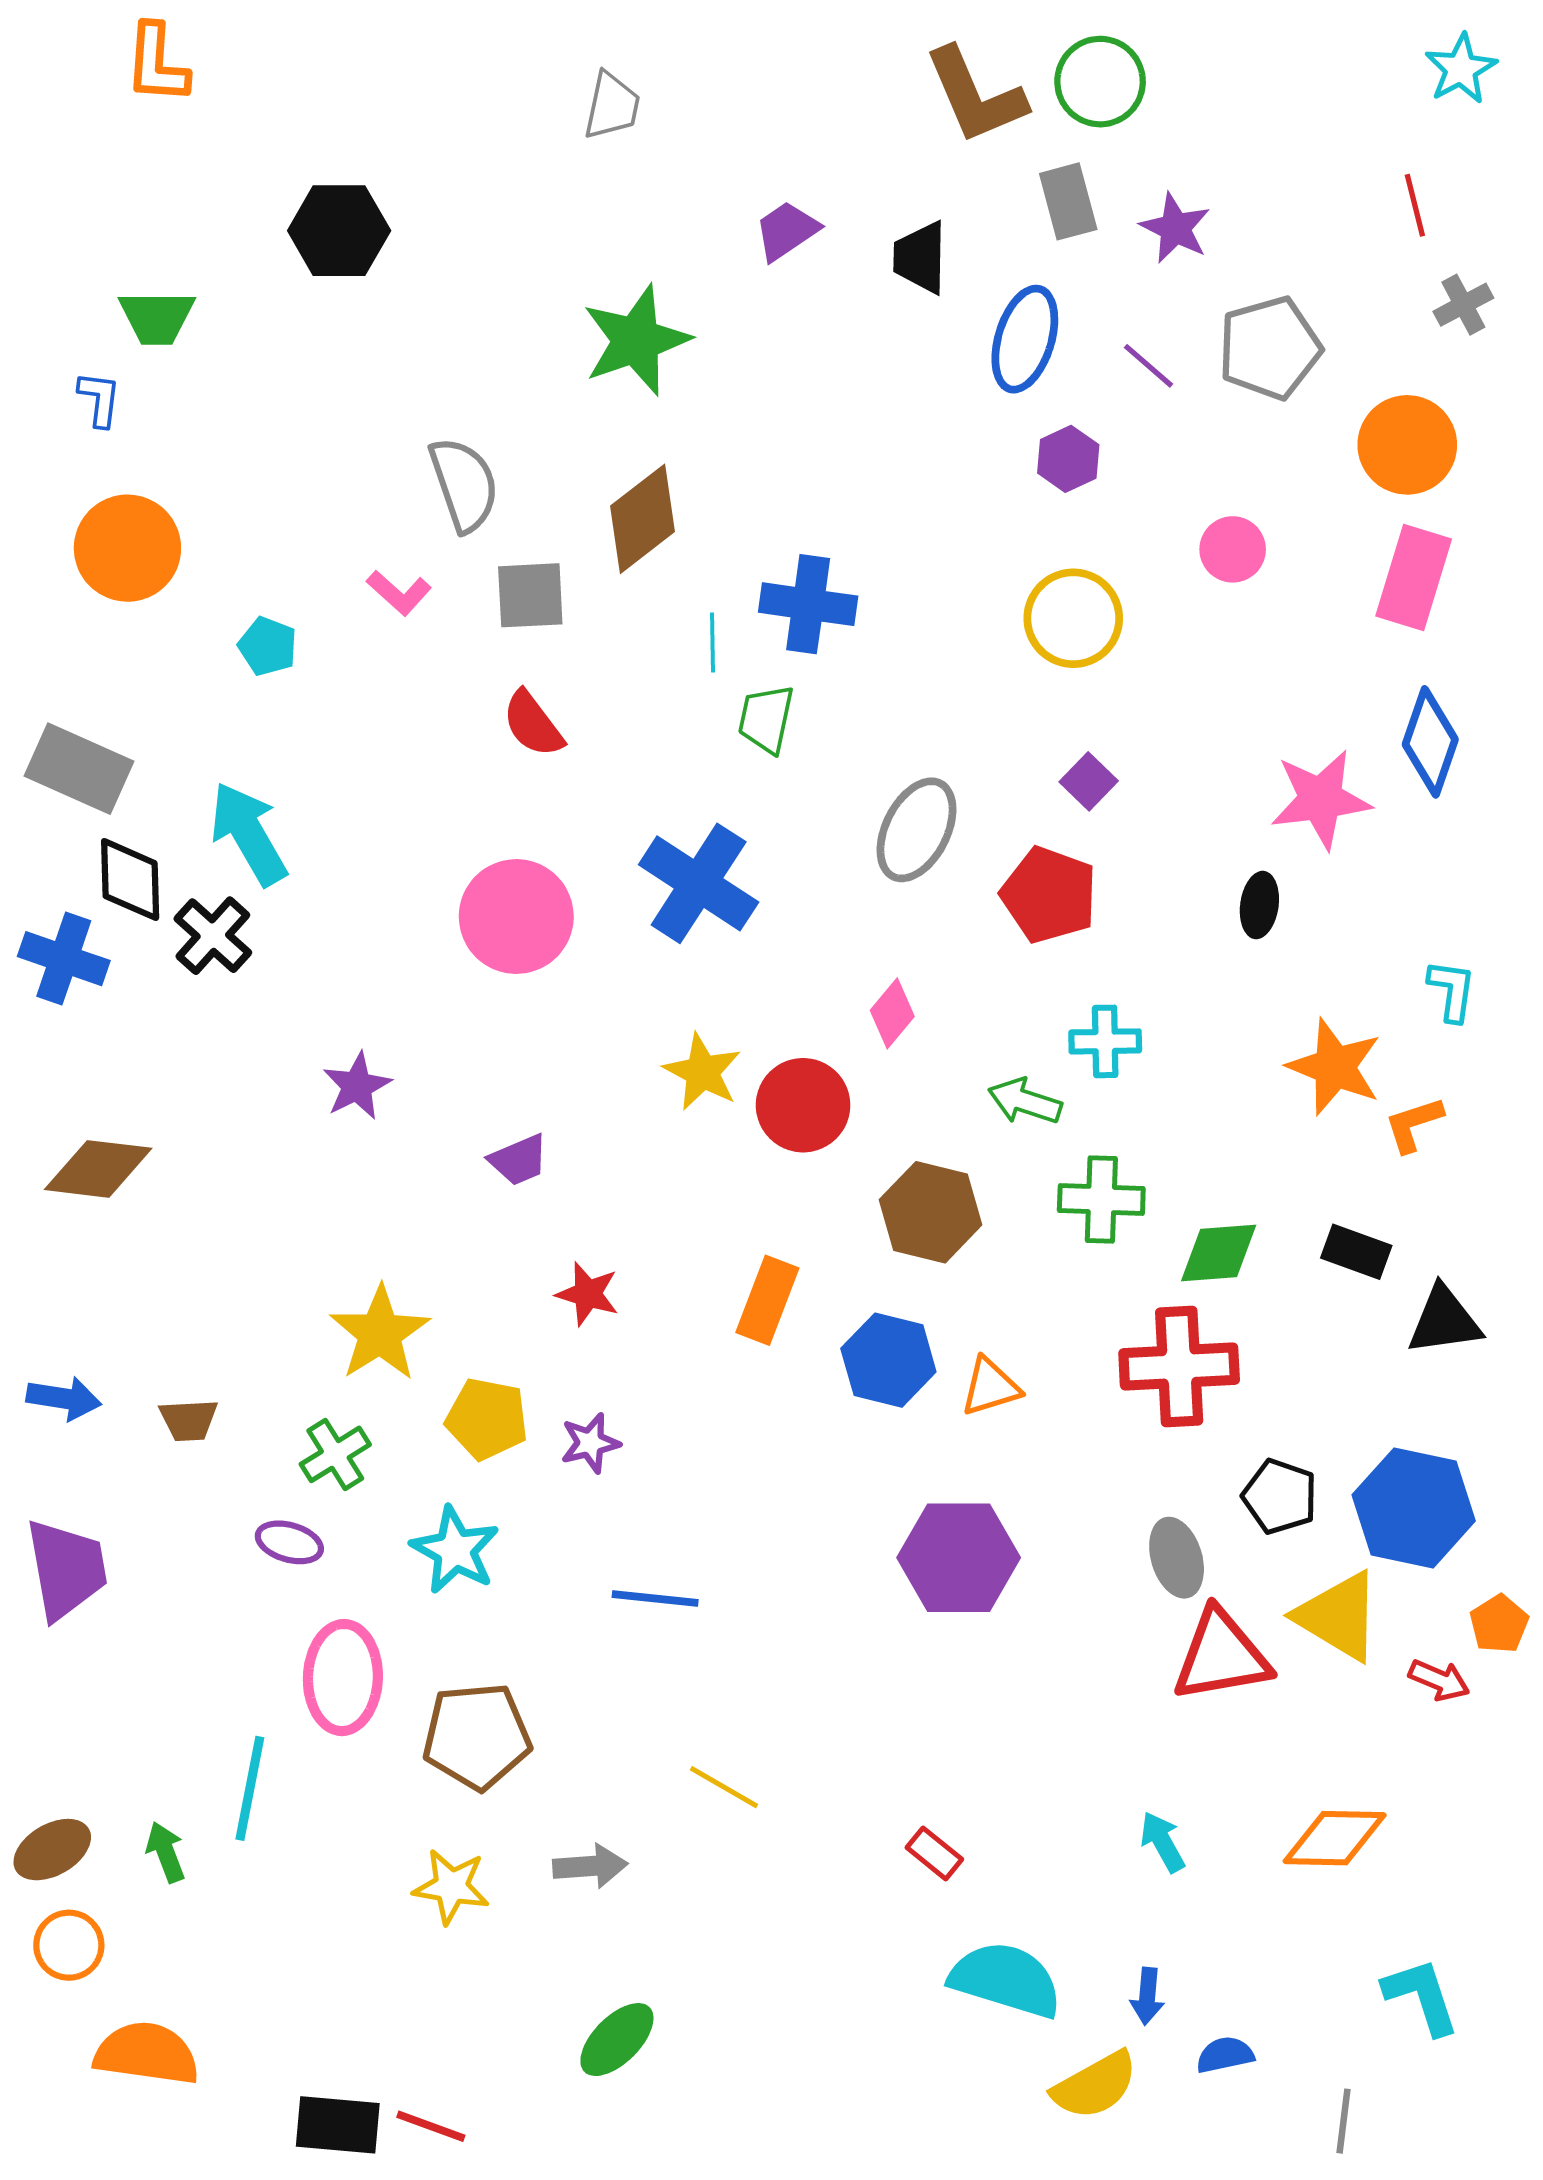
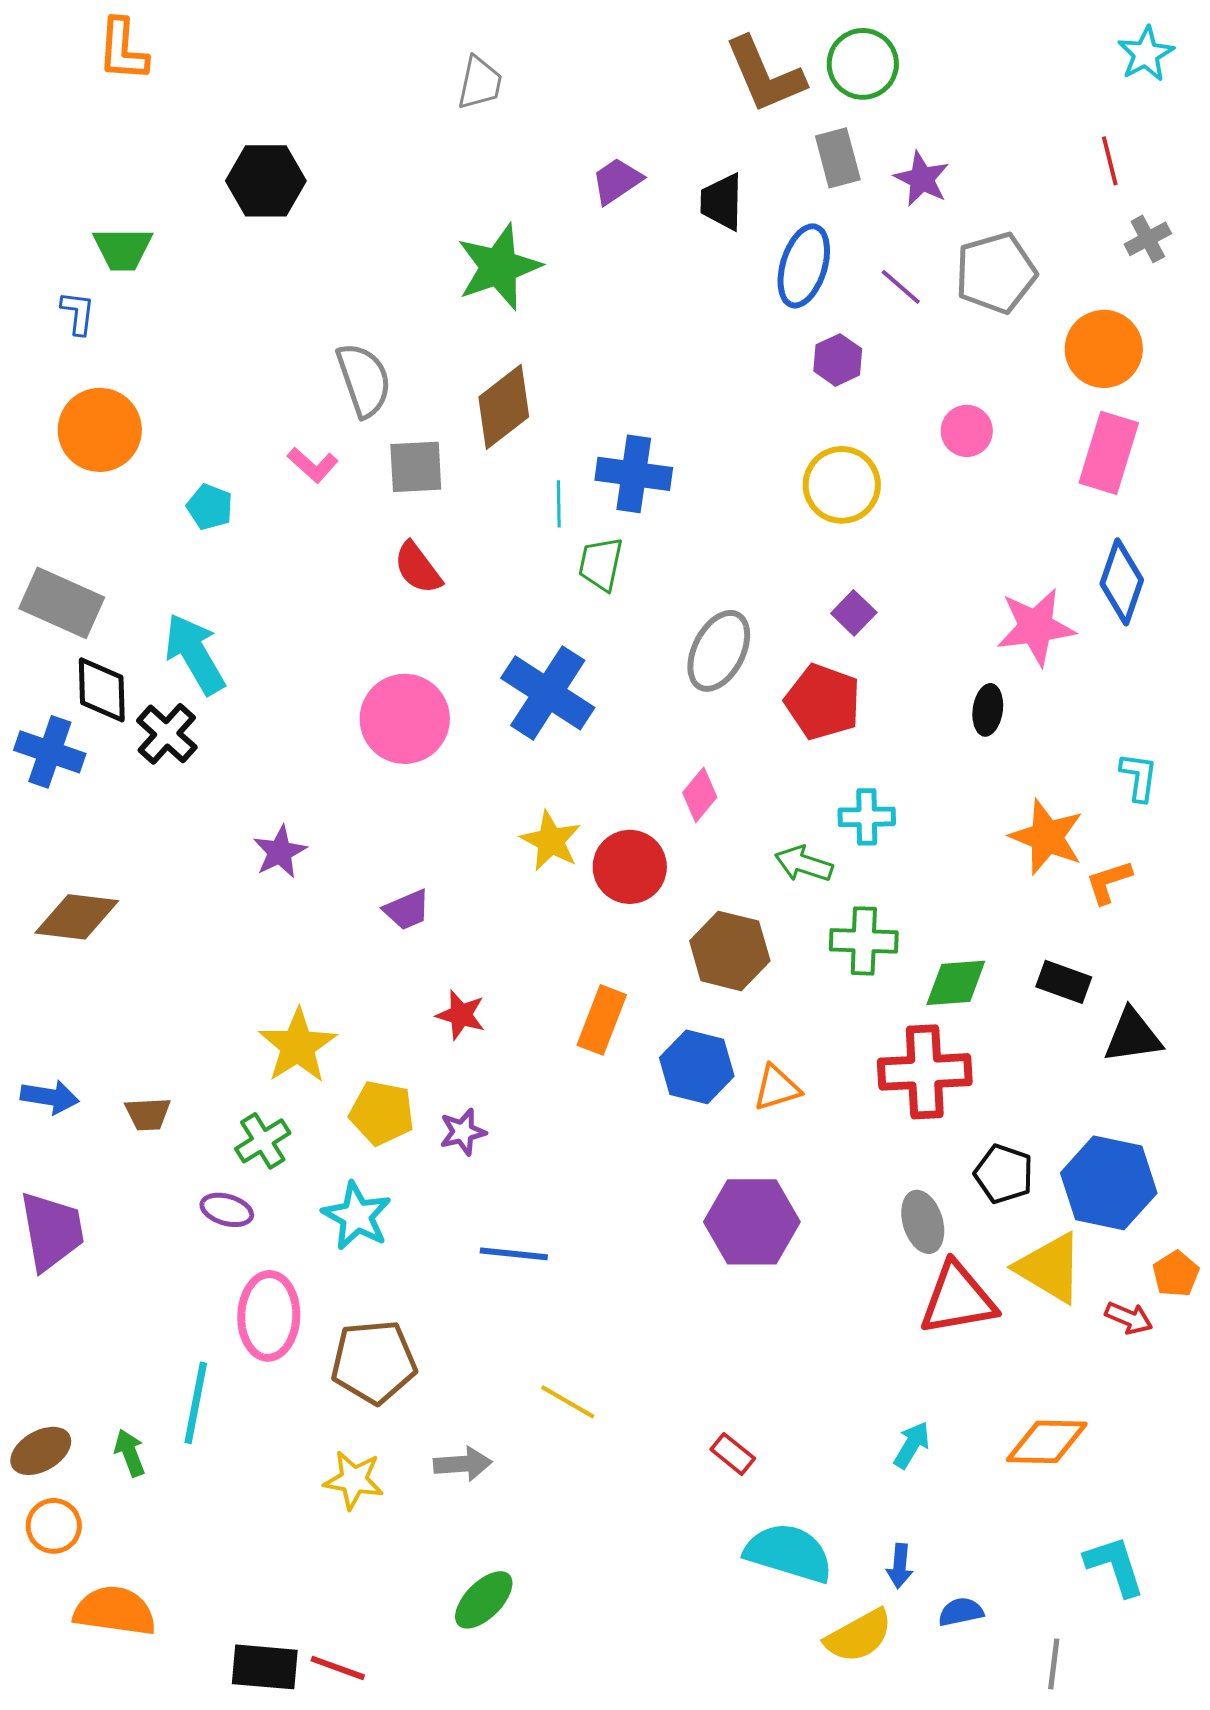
cyan arrow: (1163, 1842) -> (912, 1445), turned 60

